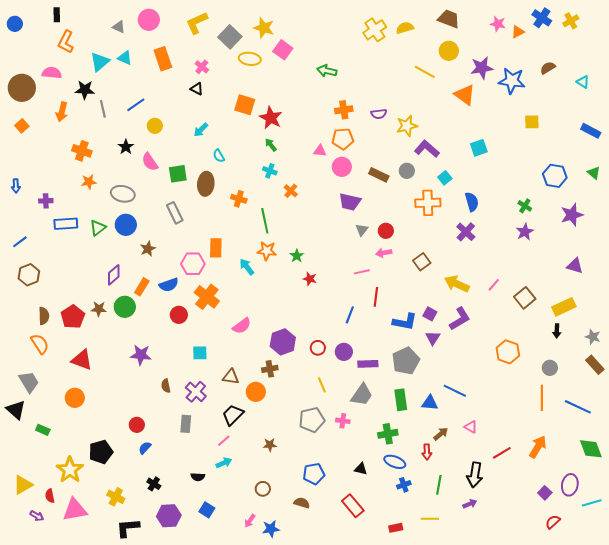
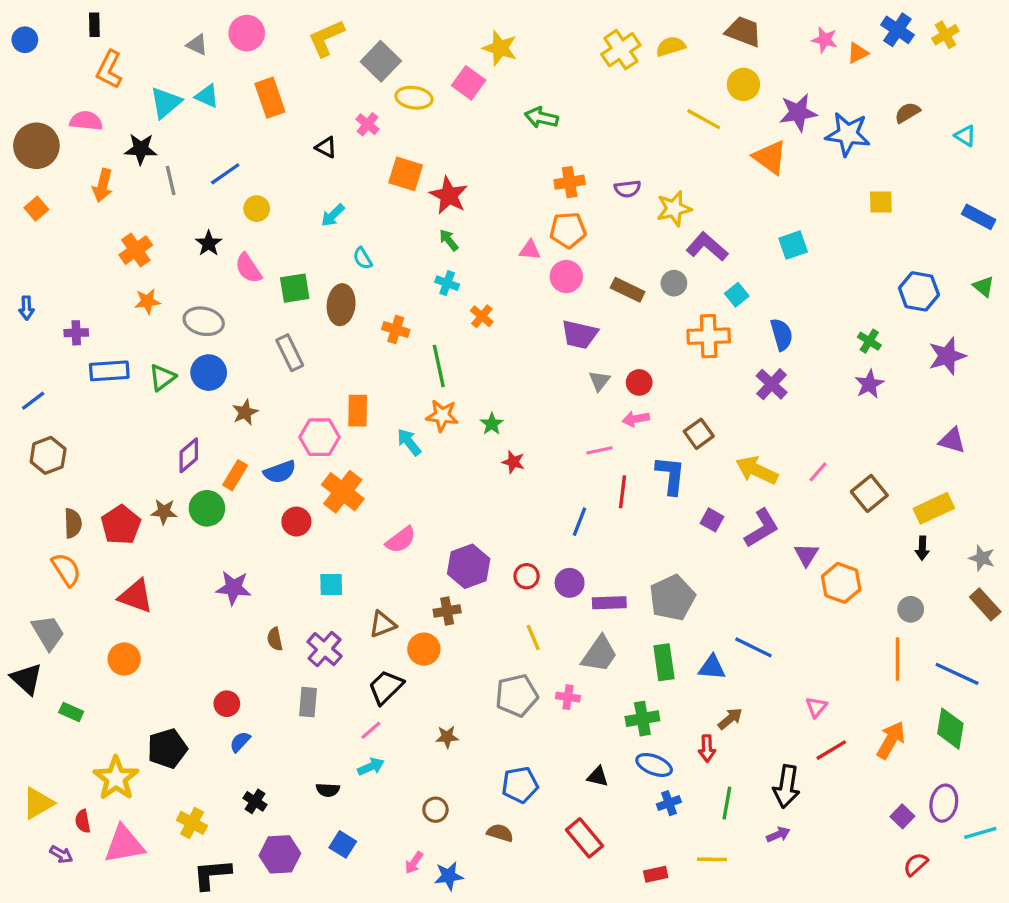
yellow star: (264, 28) -> (500, 48), moved
pink cross: (202, 67) -> (368, 124), moved
orange cross: (82, 151) -> (136, 250), turned 36
blue L-shape: (405, 322) -> (671, 475), moved, turned -95
purple triangle: (433, 338) -> (806, 555), moved
brown triangle: (231, 377) -> (382, 624), turned -30
pink triangle: (471, 427) -> (816, 707), moved, turned 40
green diamond: (591, 449) -> (950, 729), moved, turned 30

